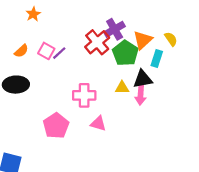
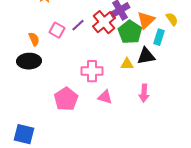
orange semicircle: (21, 51) -> (34, 39), moved, turned -72
purple line: (59, 53) -> (78, 25), moved
pink arrow: (141, 95) -> (144, 93), moved

